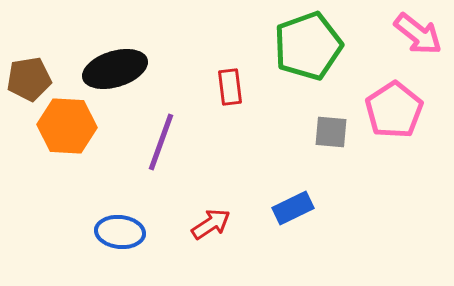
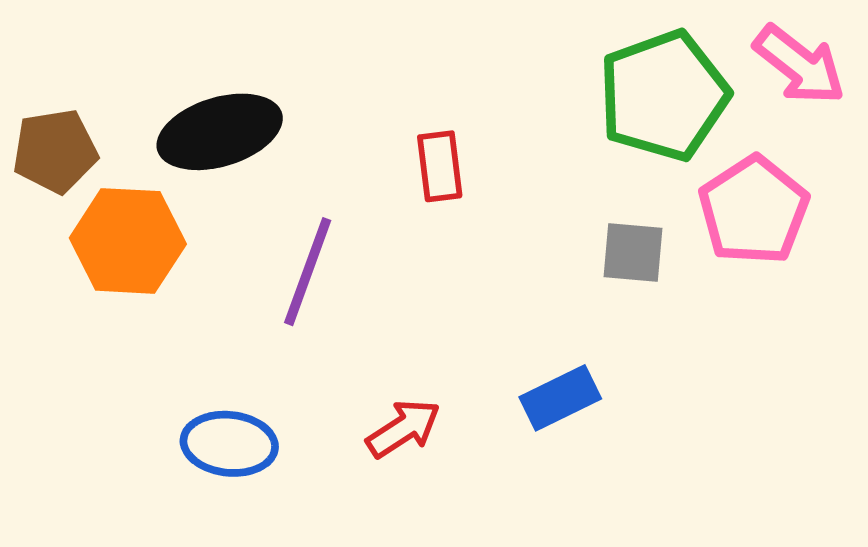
green pentagon: (308, 46) -> (664, 96), moved

